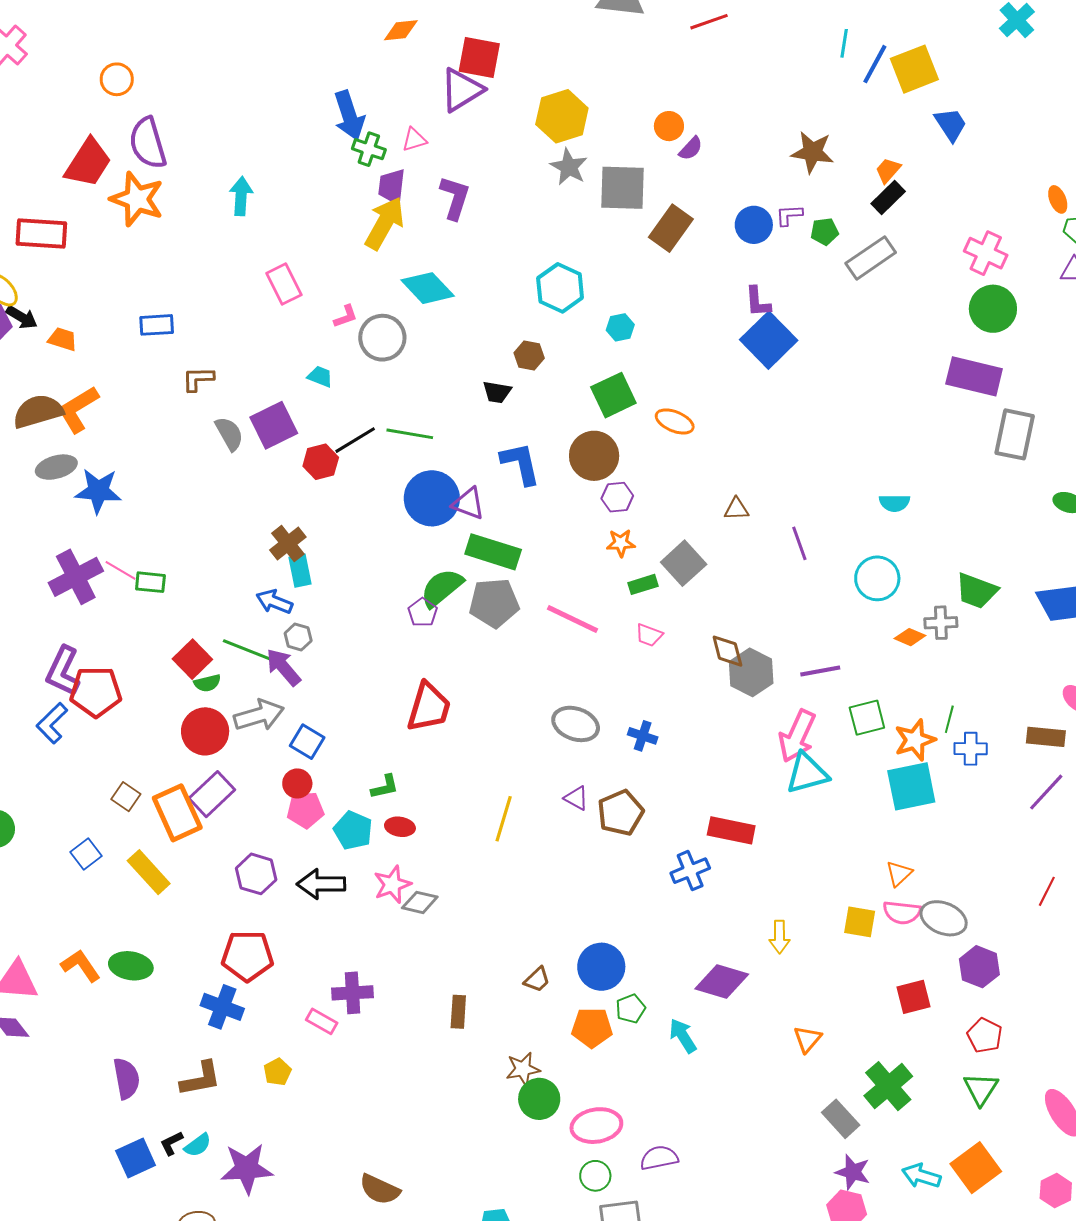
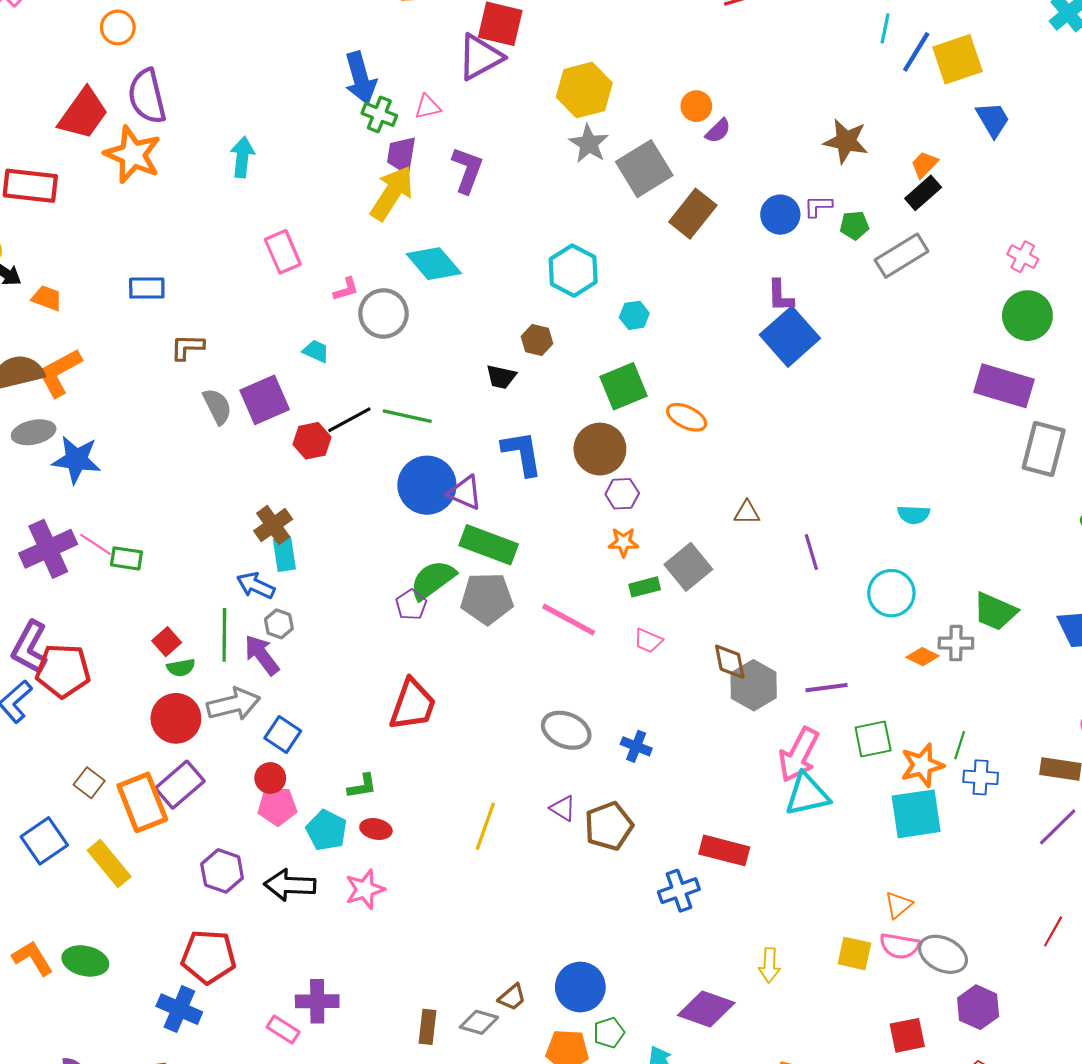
gray square: (623, 188) -> (644, 169), turned -36
pink cross: (986, 253) -> (1023, 257), size x0.7
green line: (247, 650) -> (224, 635), turned 66
red square: (192, 659) -> (167, 642), size x0.7
blue square: (86, 854) -> (44, 841), size x1.4
gray diamond: (420, 902) -> (479, 1022), moved

